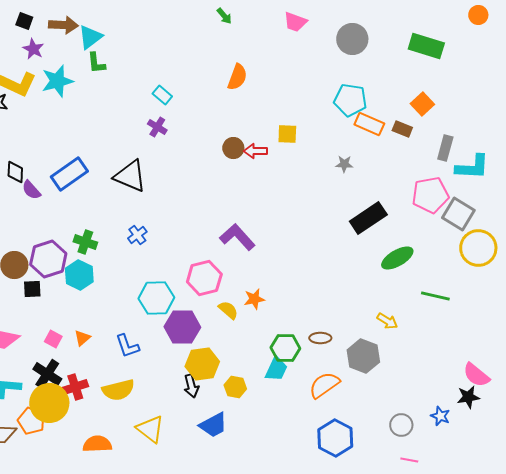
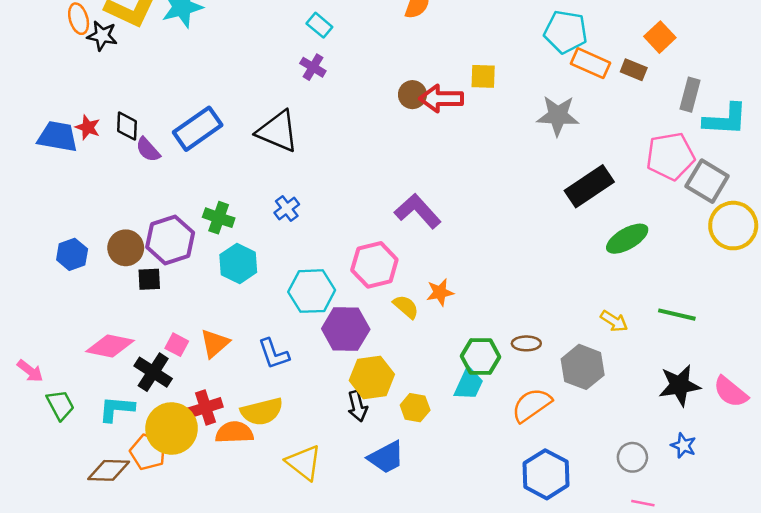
red arrow: (255, 151) -> (441, 99), size x1.4
gray star: (344, 164) -> (558, 116), size x1.8
cyan hexagon: (79, 275) -> (238, 264), moved
green line: (435, 296) -> (677, 315), moved
orange triangle: (82, 338) -> (215, 343), size x1.4
black cross: (47, 374) -> (153, 372), moved
black star: (468, 397) -> (680, 385), moved, size x1.4
orange semicircle: (97, 444) -> (234, 432), moved

